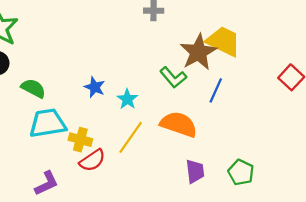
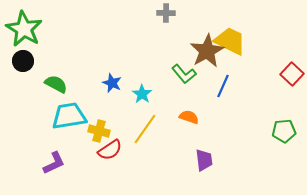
orange semicircle: (179, 124) -> (189, 117), size x0.6
green pentagon: (241, 172) -> (284, 131), moved, turned -30
purple L-shape: (47, 183) -> (54, 163), moved

